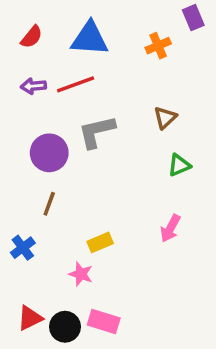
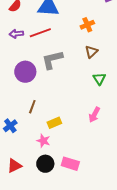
orange cross: (158, 46) -> (87, 25), moved
green triangle: (179, 165) -> (99, 79), turned -40
brown line: (49, 204) -> (32, 107), moved
pink rectangle: (104, 321) -> (70, 164), moved
black circle: (65, 327) -> (45, 164), moved

